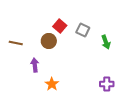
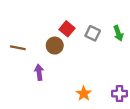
green arrow: (106, 42) -> (118, 33), moved
orange star: (52, 84) -> (84, 94), moved

